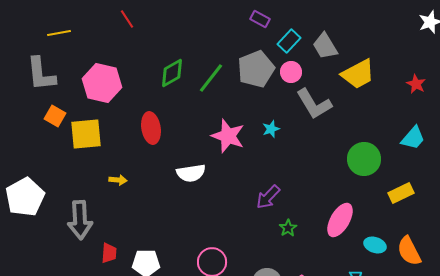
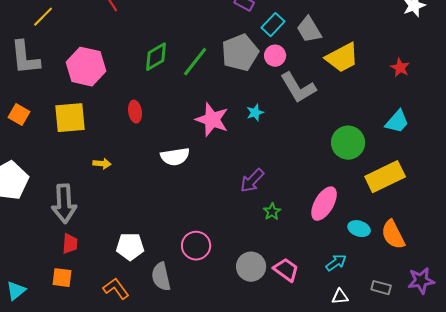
yellow line: (59, 33) -> (43, 17), turned -35
orange square: (55, 116) -> (19, 115), moved
red ellipse: (151, 128) -> (135, 112), size x0.7
yellow rectangle: (401, 193) -> (385, 177), size x1.5
red trapezoid: (109, 253) -> (70, 244), moved

